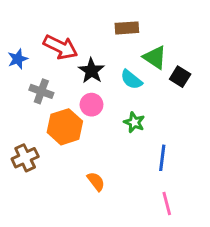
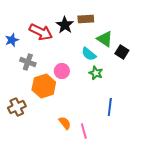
black star: (91, 71) -> (65, 25), moved
green star: (134, 122) -> (96, 73), moved
pink line: (167, 204) -> (84, 131), moved

